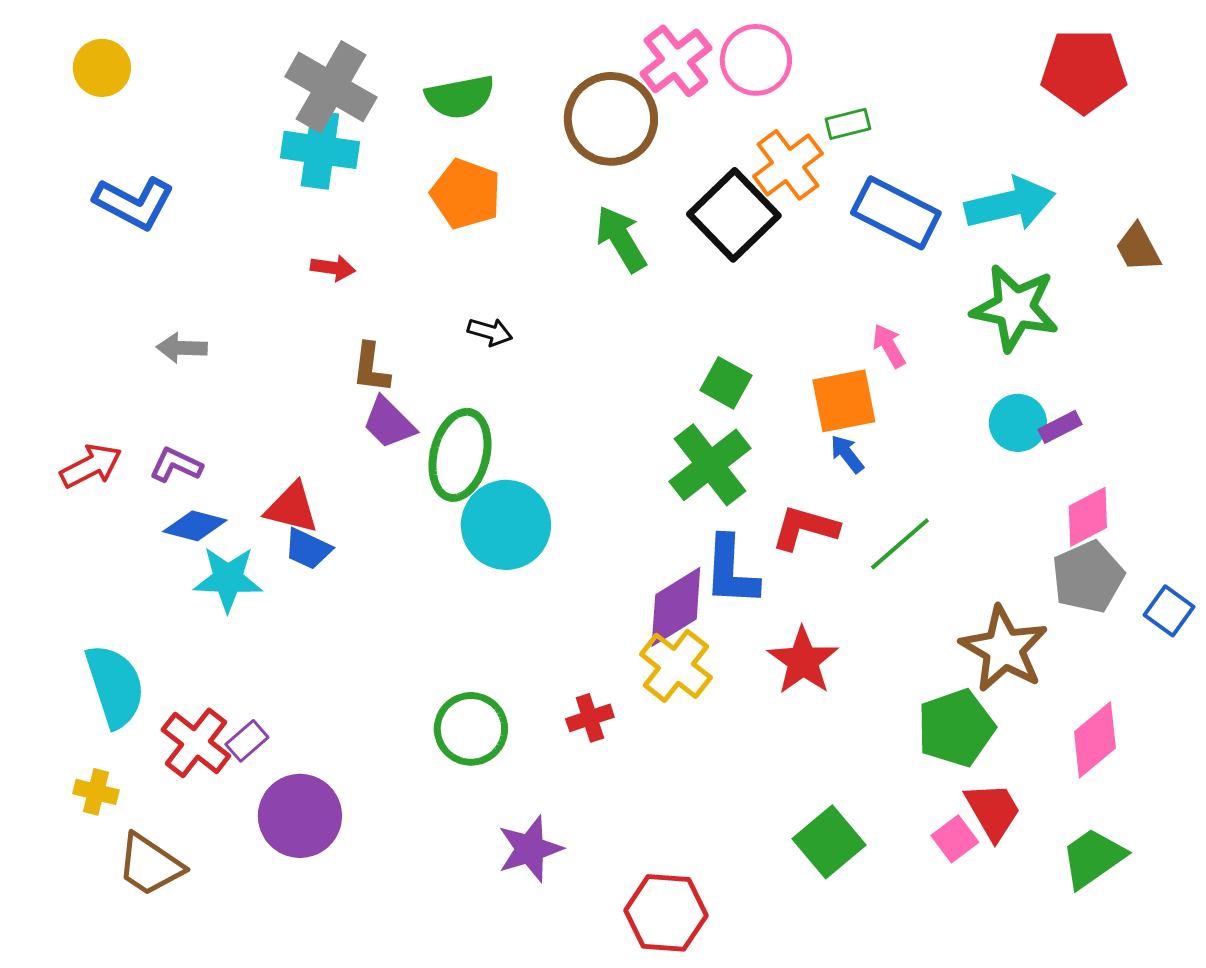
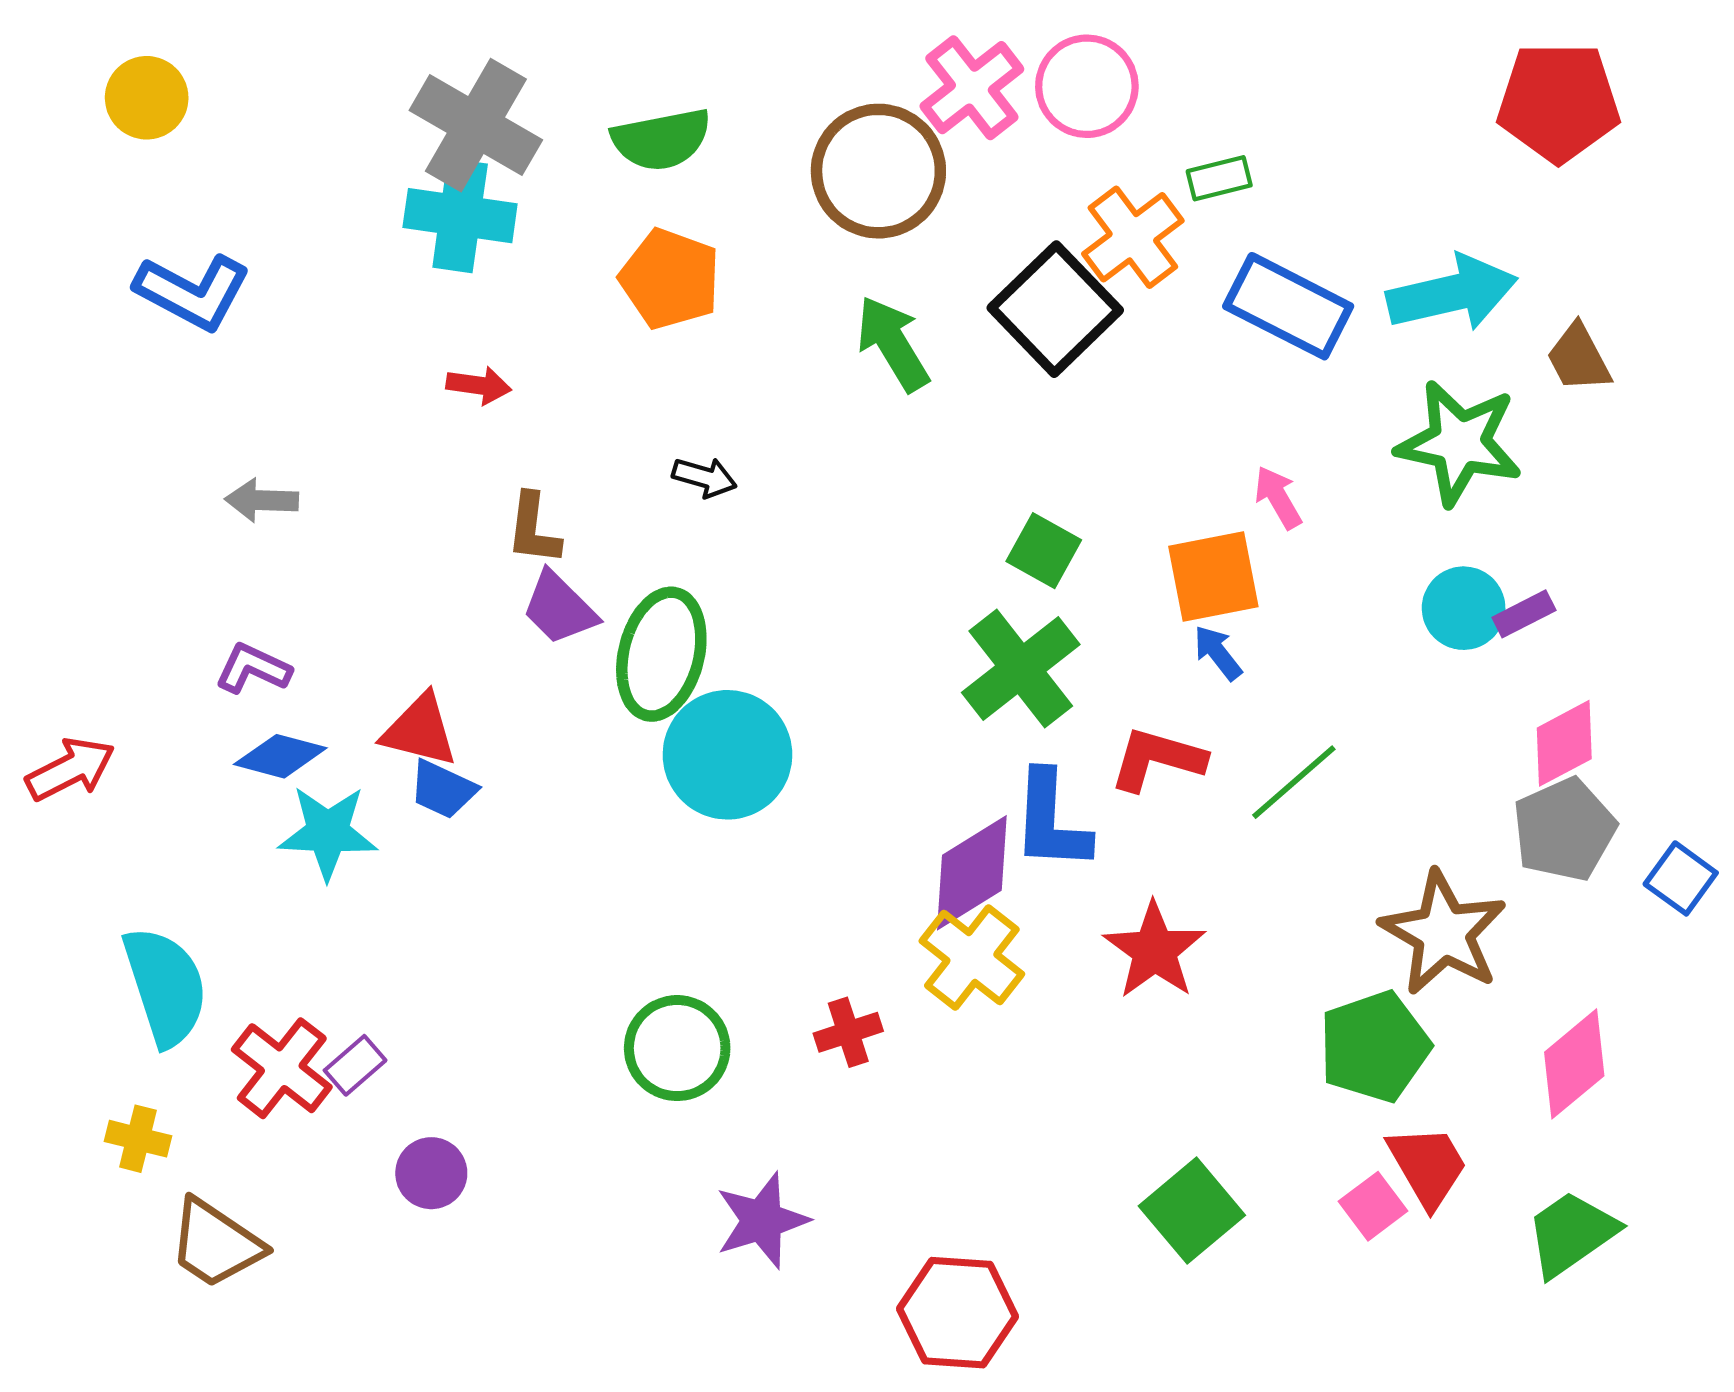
brown trapezoid: (1138, 248) -> (1579, 358), moved
red arrow: (91, 466) -> (70, 769), moved
purple circle: (300, 816) -> (431, 1173), size x0.6

